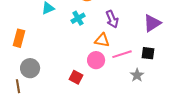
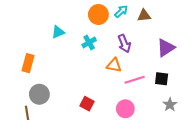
pink circle: (96, 60) -> (125, 109), moved
gray star: (137, 75) -> (170, 105), moved

